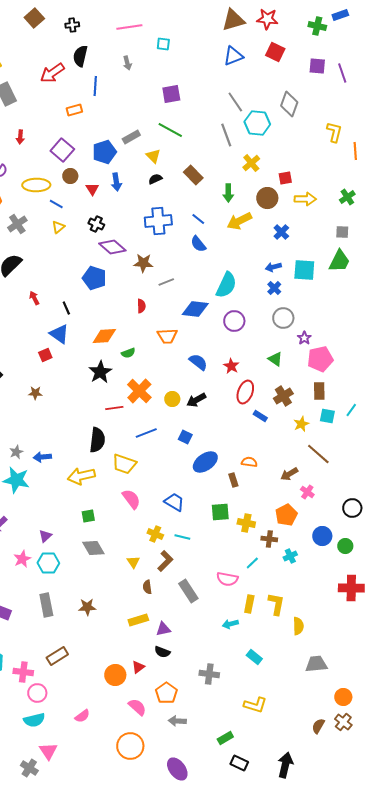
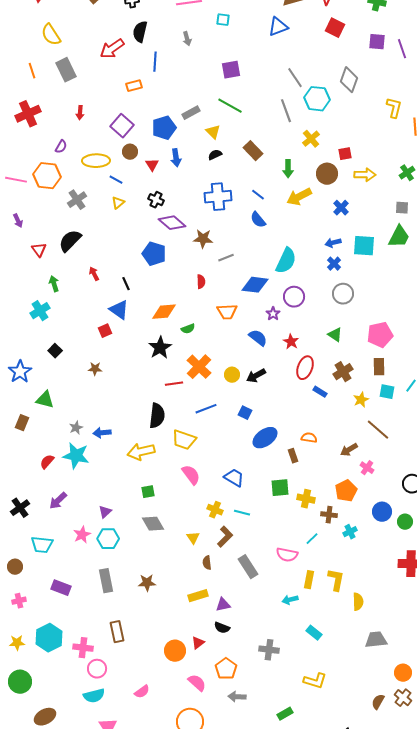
blue triangle: (233, 56) -> (278, 27), moved
purple star: (304, 338) -> (273, 314), moved
brown rectangle: (57, 656) -> (117, 632), turned -70

